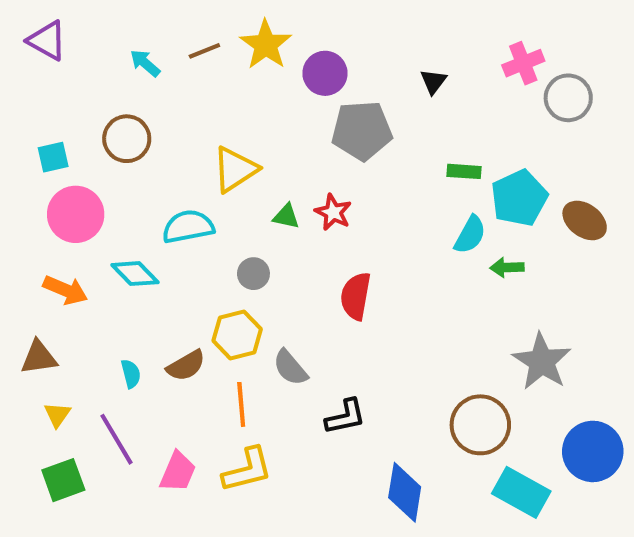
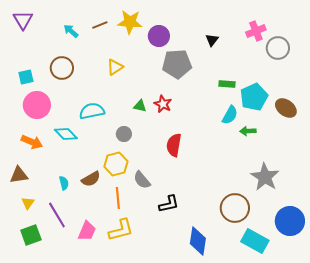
purple triangle: (47, 41) -> (23, 20), turned 30
yellow star: (266, 45) -> (130, 22), turned -30
yellow triangle: (235, 169) -> (115, 67), moved, size x0.7

